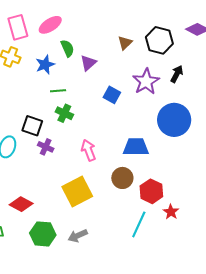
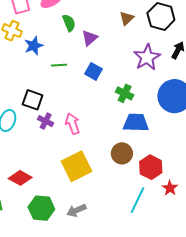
blue star: (45, 65) -> (34, 46), moved
blue square: (112, 95) -> (94, 71), moved
green cross: (64, 113) -> (125, 93), moved
pink arrow: (88, 150) -> (72, 124), moved

